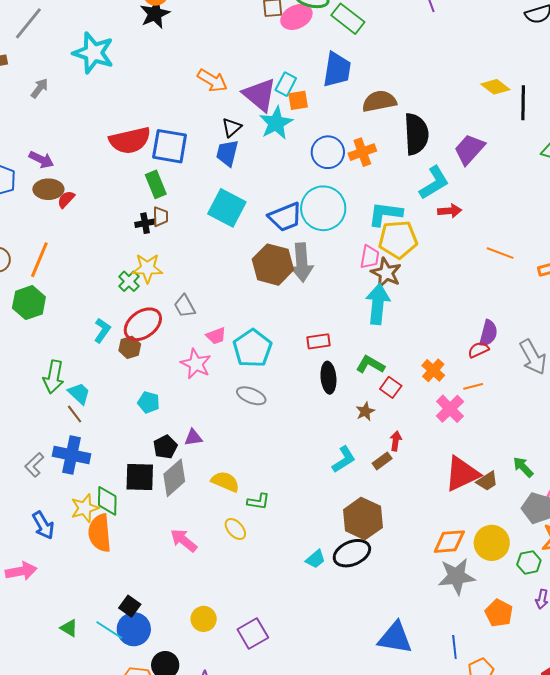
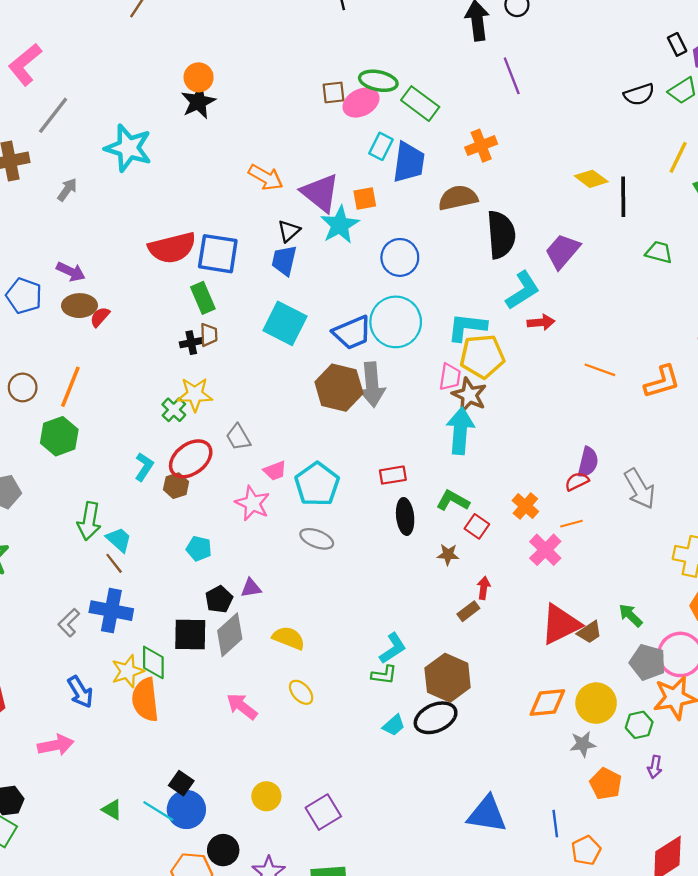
cyan rectangle: (286, 84) -> (381, 146), moved
orange cross: (362, 152) -> (481, 146), moved
brown star: (365, 411) -> (448, 555), turned 30
cyan L-shape: (344, 459) -> (393, 648), moved
green L-shape: (258, 502) -> (384, 675), moved
gray star: (457, 576) -> (583, 744), moved, size x0.6

